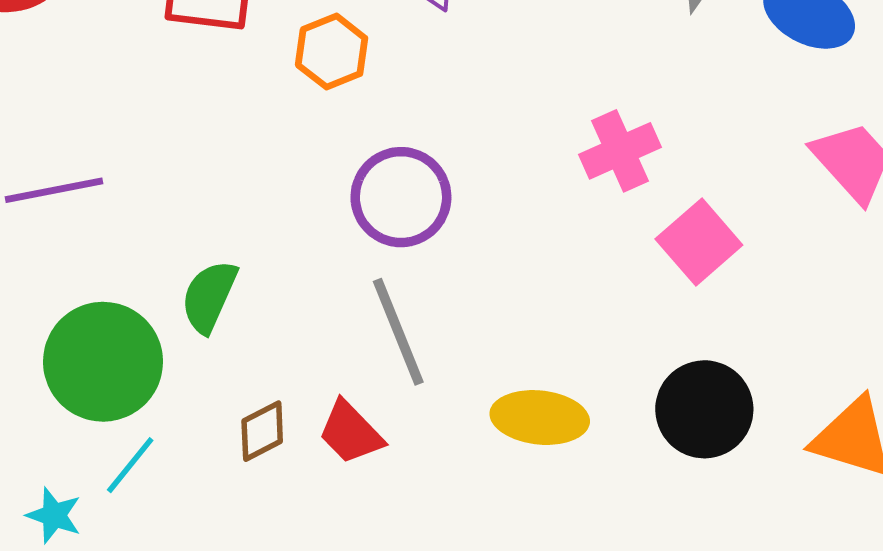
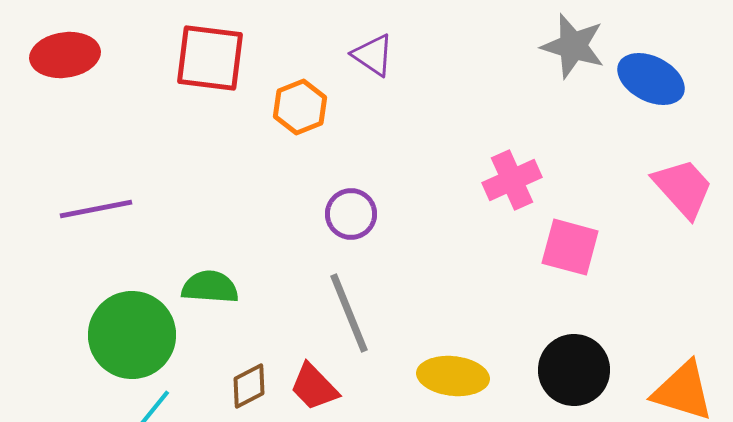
purple circle: (401, 197) -> (351, 214), size x0.7
pink square: (699, 242) -> (570, 247), turned -34
green semicircle: (209, 296) -> (210, 287), turned 70

